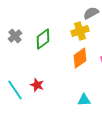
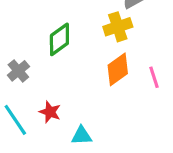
gray cross: (15, 36) -> (18, 71), moved
cyan triangle: (84, 100) -> (82, 136), moved

